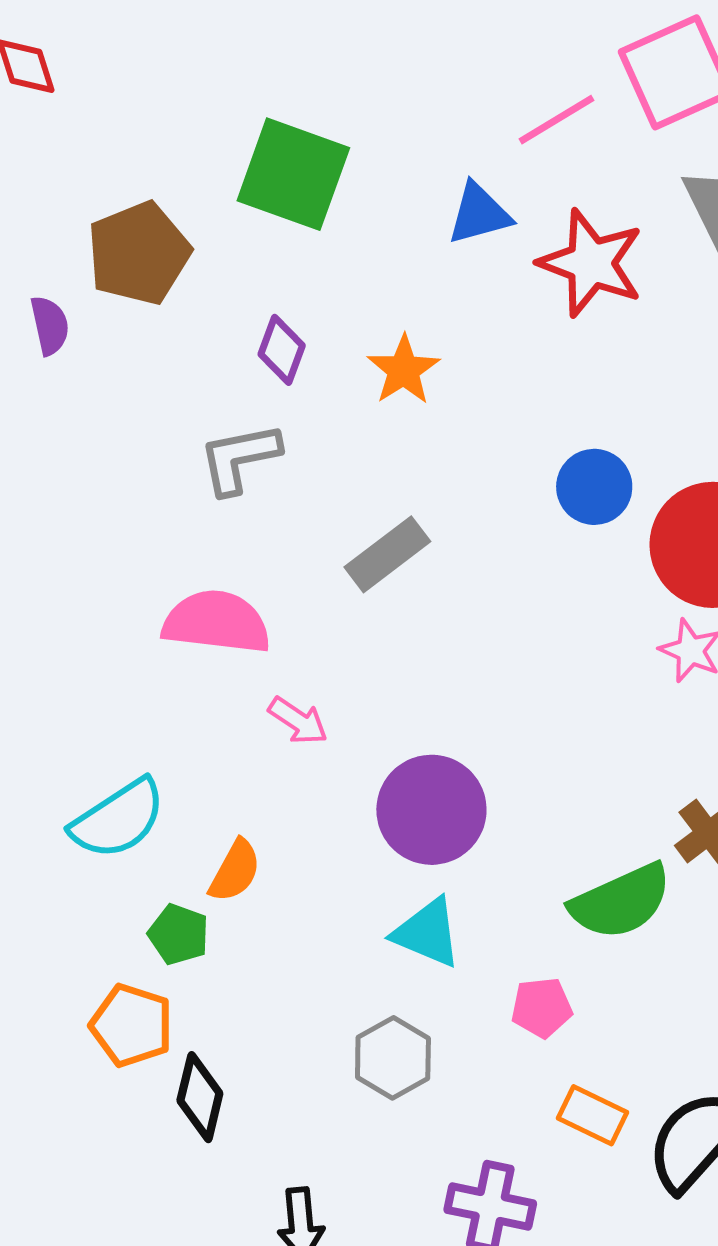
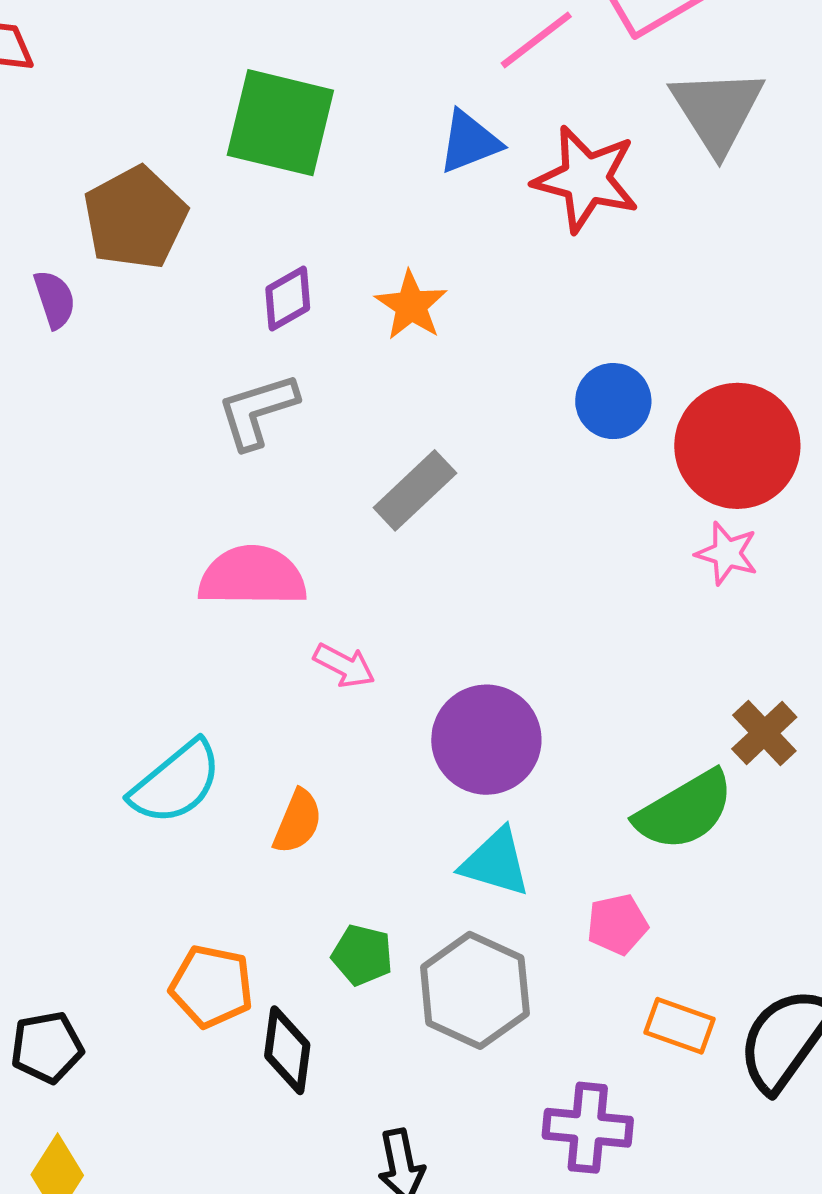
purple diamond: (282, 350) -> (288, 299), turned 46
green pentagon: (179, 934) -> (362, 955), moved
gray hexagon: (393, 1058) -> (475, 990), size x1.4

